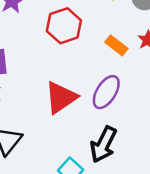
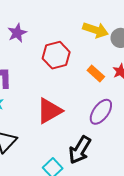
purple ellipse: (106, 92) -> (101, 112), moved

